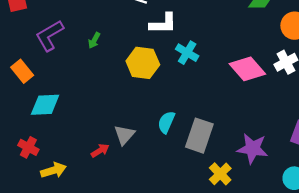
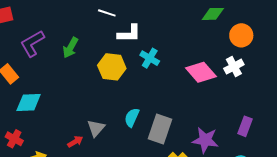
green arrow: (94, 40) -> (70, 48), size x1.5

